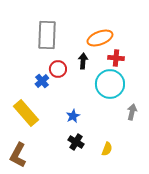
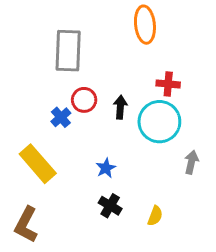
orange ellipse: (100, 38) -> (145, 25), moved, turned -75
black arrow: (83, 61) -> (120, 107), moved

